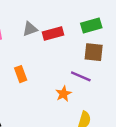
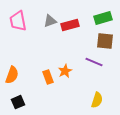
orange rectangle: (21, 74) -> (48, 77), moved
orange star: (63, 94) -> (65, 71), moved

